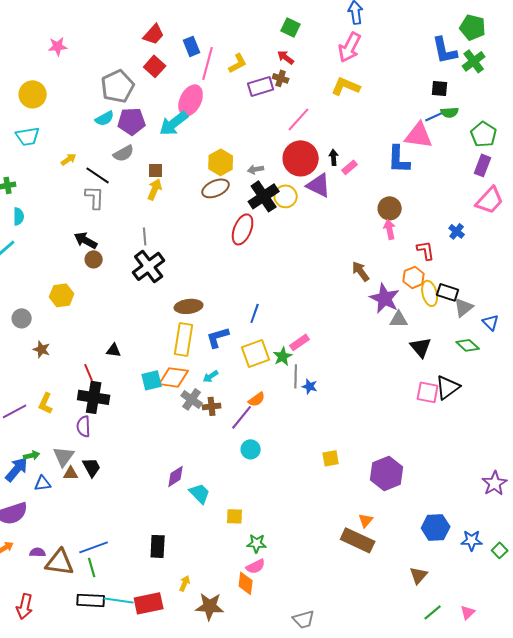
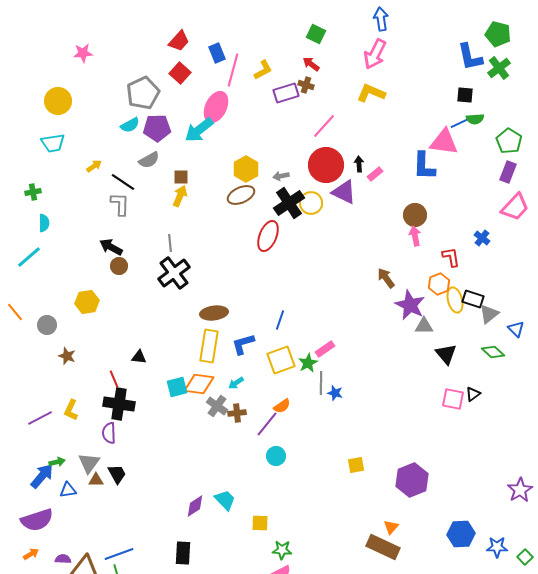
black triangle: (448, 387) -> (473, 394), size x0.6
purple diamond: (176, 476) -> (195, 506), moved

